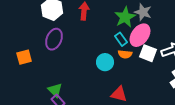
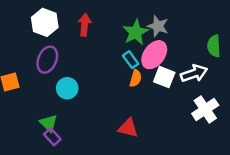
orange semicircle: (125, 54) -> (136, 78), turned -80
cyan circle: (105, 62) -> (67, 88), moved

